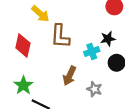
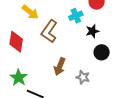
brown L-shape: (60, 36) -> (49, 31), turned 35
cyan cross: (92, 52) -> (76, 16), moved

